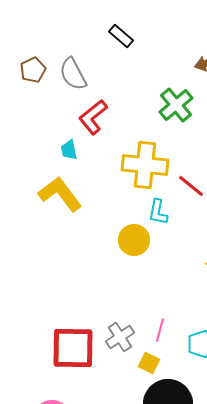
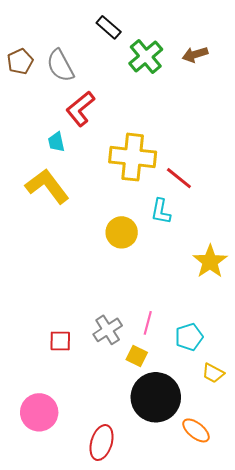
green cross: (176, 105) -> (146, 56), moved
cyan L-shape: (158, 212) -> (161, 211), moved
red square: (73, 348) -> (60, 341), size x0.5

